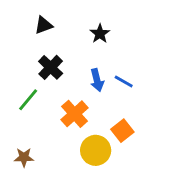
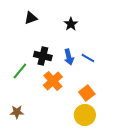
black cross: (51, 67) -> (43, 56), moved, turned -30
yellow circle: (96, 150) -> (85, 115), moved

